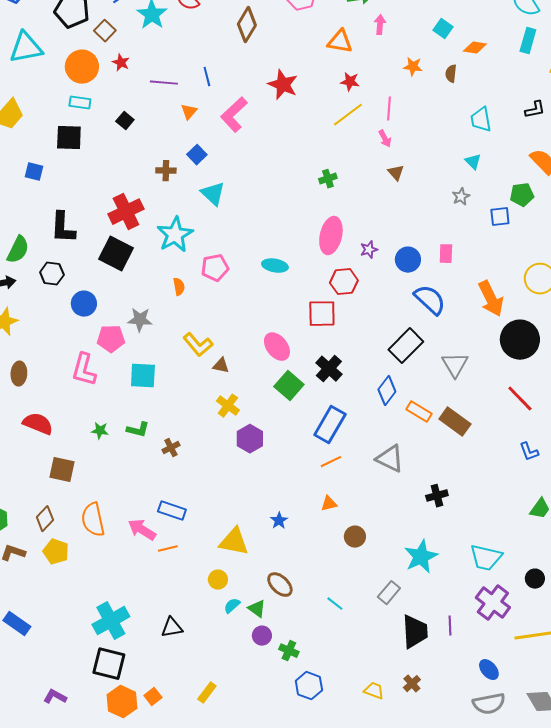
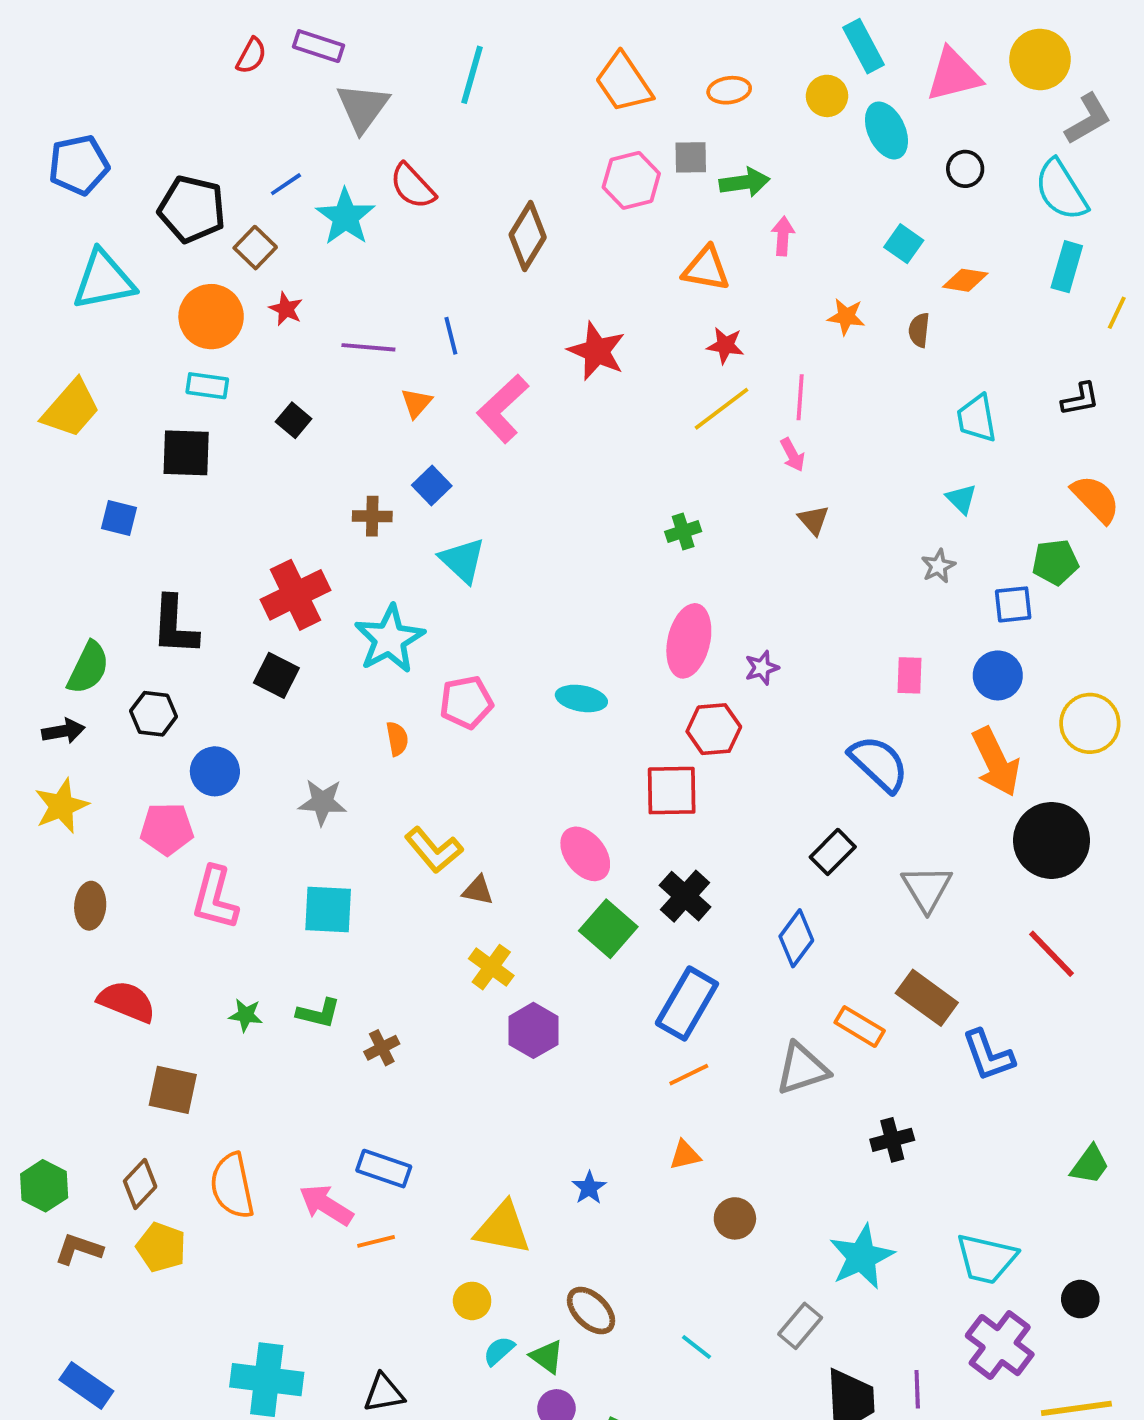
black square: (116, 254) -> (276, 675), size x0.7
blue circle: (408, 260) -> (998, 675), moved
pink pentagon: (111, 339) -> (167, 829), moved
black rectangle: (406, 346) -> (833, 852), size x0.7
orange rectangle: (419, 412) -> (860, 1027), moved
blue L-shape: (529, 452) -> (988, 1055), moved, size x1.4
gray triangle: (390, 459) -> (802, 1069), turned -44
cyan cross: (111, 621) -> (267, 1380), turned 36

